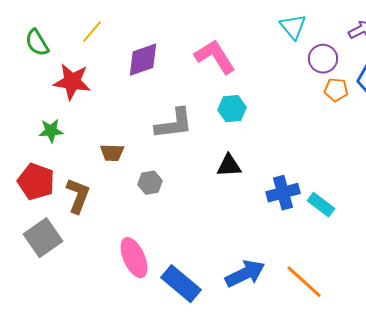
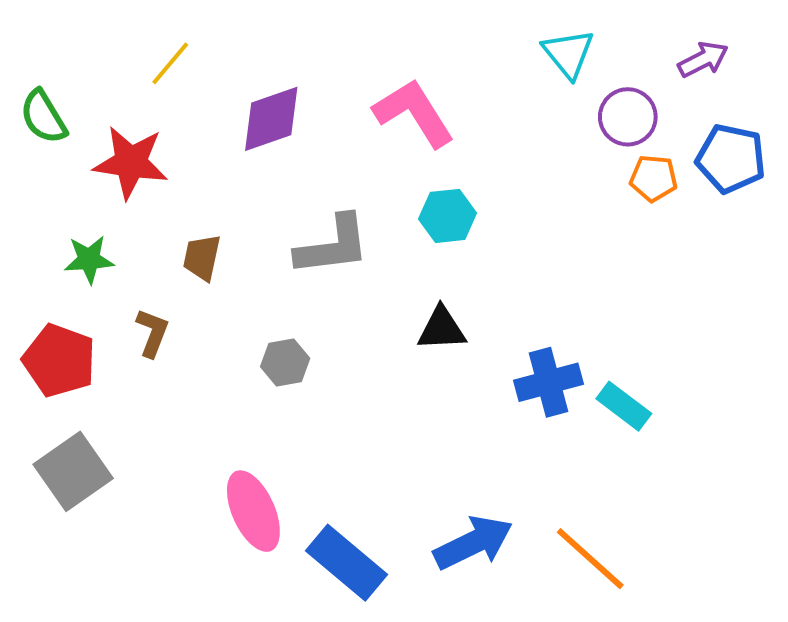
green semicircle: (37, 43) -> (43, 117), moved
brown trapezoid: (112, 153) -> (202, 257), moved, turned 100
brown L-shape: (78, 196) -> (152, 333), moved, size x0.7

